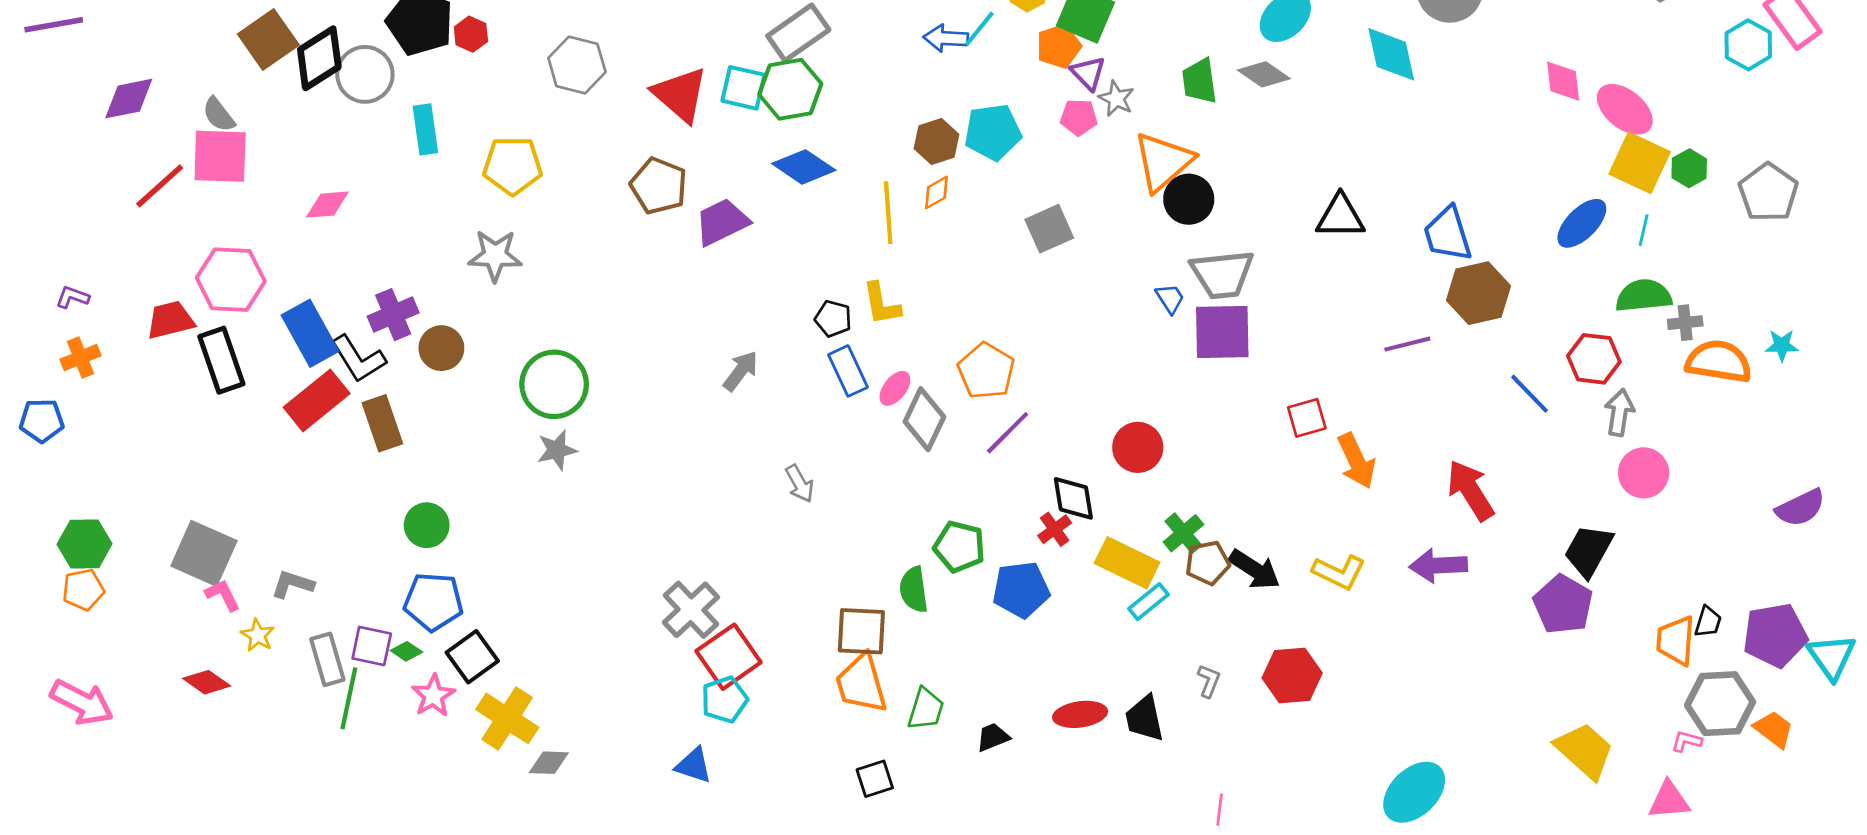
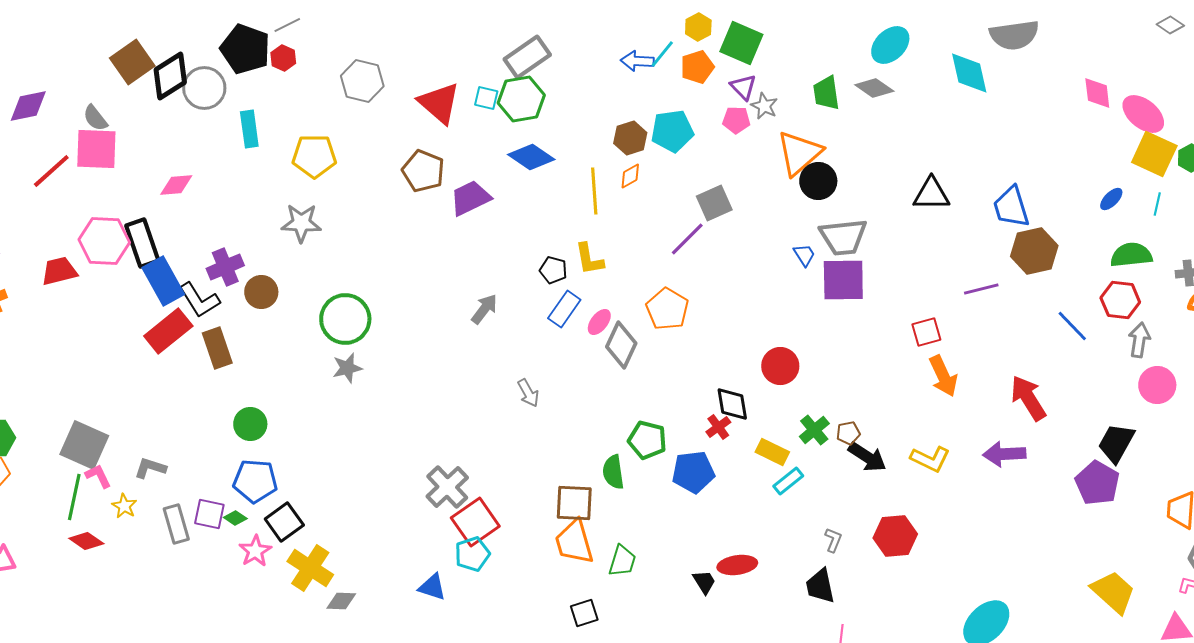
orange pentagon: (1059, 46) -> (697, 67), moved
cyan square: (743, 88) -> (486, 98), size x0.7
blue ellipse: (1582, 223) -> (1111, 199), size x0.6
green semicircle: (1644, 296) -> (1131, 255), moved
black rectangle: (221, 360) -> (142, 243), moved
blue rectangle: (848, 371) -> (564, 309), turned 60
red square: (1307, 418) -> (926, 332), moved
purple line: (1008, 433) -> (687, 239), moved
yellow rectangle: (1127, 563) -> (772, 452), size x0.7
brown pentagon: (1208, 563) -> (848, 433), moved, size x0.7
green line: (349, 698) -> (74, 497), moved
black trapezoid: (1144, 718) -> (820, 586), moved
black trapezoid: (993, 737) -> (704, 582), moved, turned 80
blue triangle: (694, 765) -> (432, 587), moved

